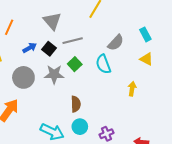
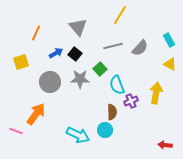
gray line: (73, 41) -> (113, 46), moved
cyan semicircle: (103, 64) -> (117, 85), moved
yellow arrow: (132, 89) -> (156, 93), size x1.5
brown semicircle: (76, 104) -> (112, 112), moved
purple cross: (106, 134) -> (131, 101), moved

